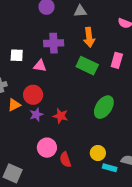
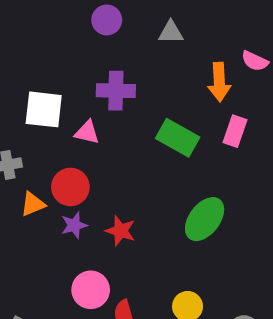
orange arrow: (89, 37) -> (219, 82), moved
white square: (17, 55) -> (44, 109), size x1.5

